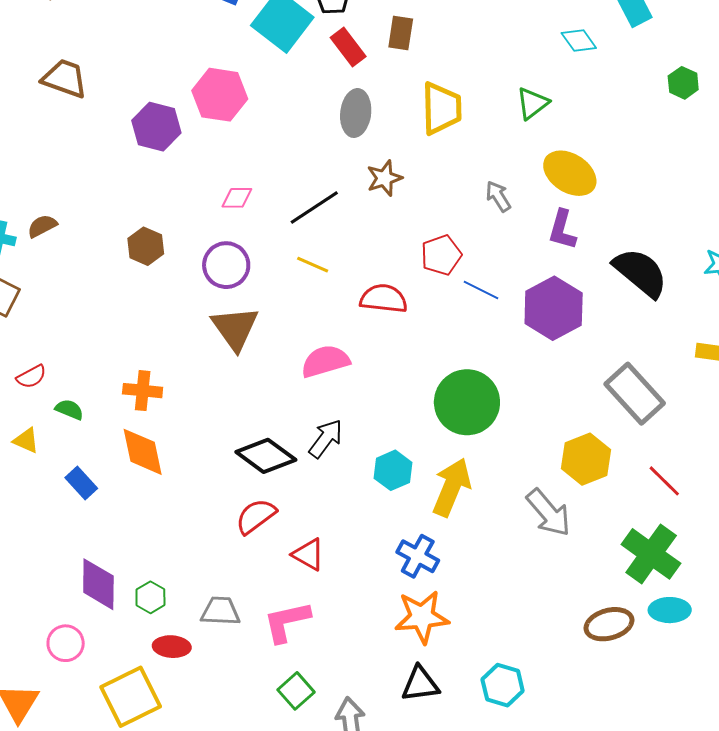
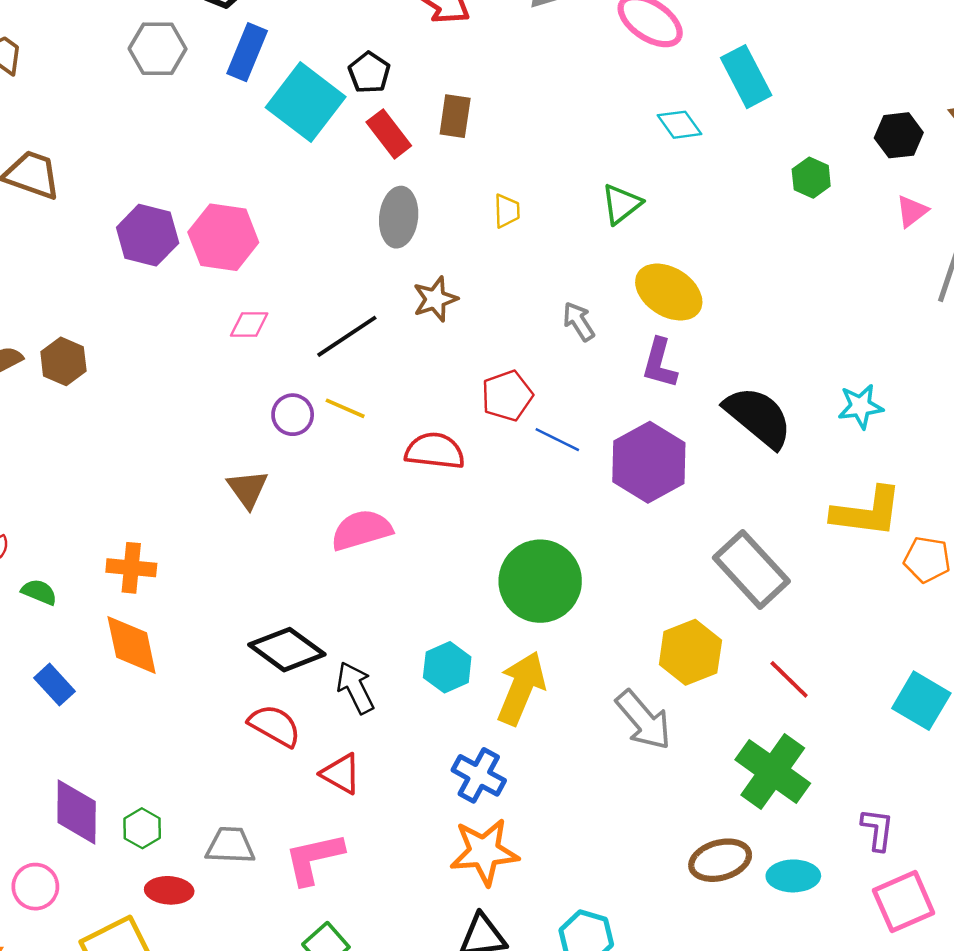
pink hexagon: (220, 95) -> (223, 237), moved
yellow trapezoid: (442, 108) -> (507, 211), size x0.5
brown hexagon: (146, 246) -> (63, 361), moved
purple circle: (226, 265) -> (293, 415), moved, size x0.7
brown triangle: (235, 328) -> (248, 489), size x0.7
black arrow: (326, 439) -> (355, 688), moved, turned -63
red semicircle: (256, 516) -> (275, 726), turned 66
cyan ellipse: (670, 610) -> (793, 876), moved

